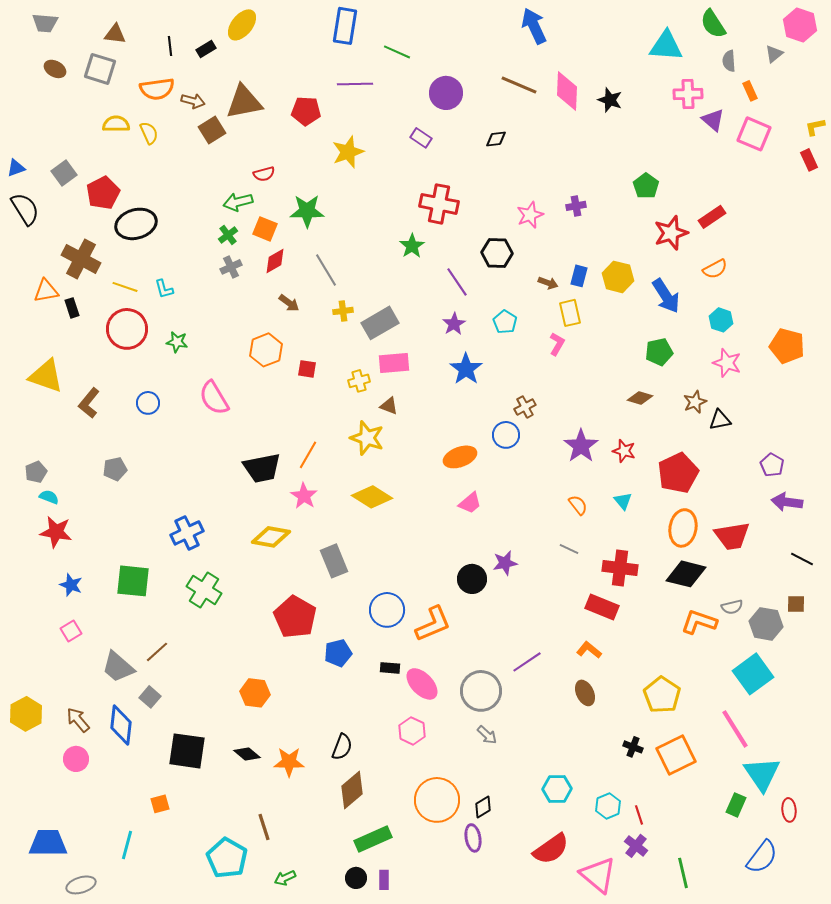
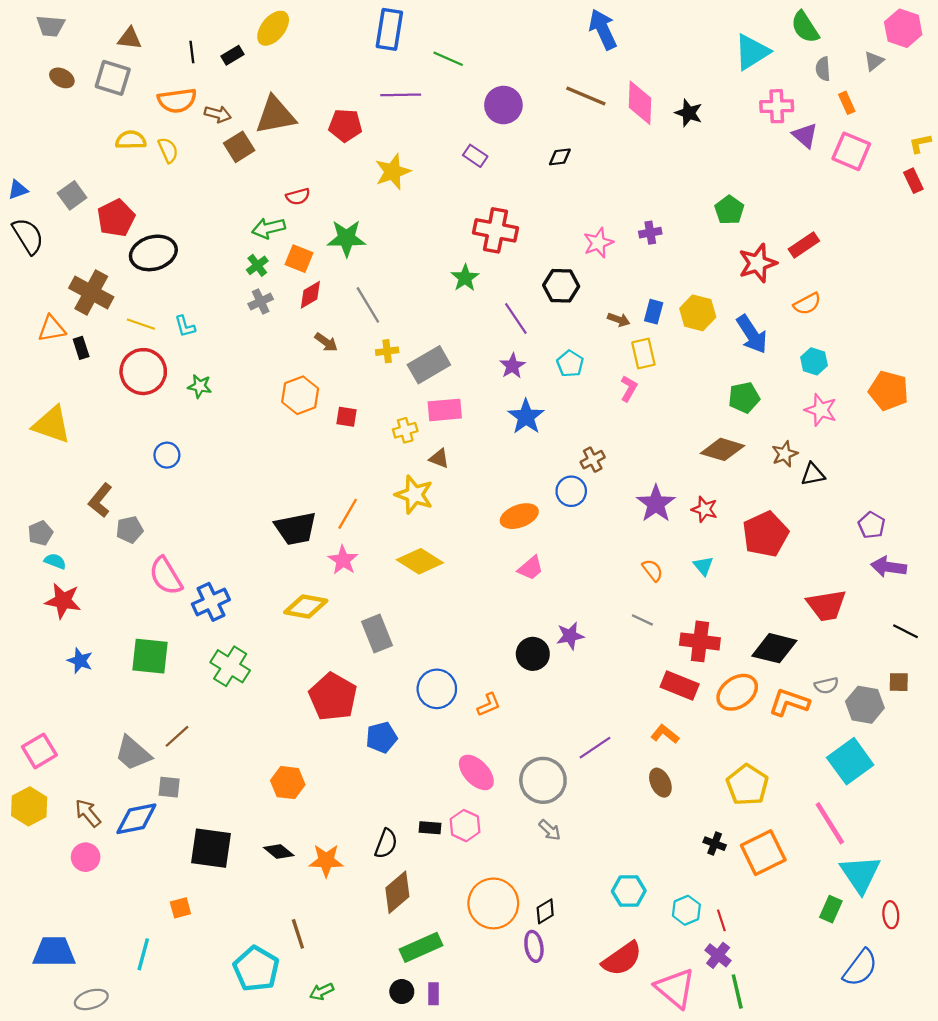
cyan triangle: (666, 46) -> (752, 52), turned -36
pink semicircle: (214, 398) -> (166, 576), moved
brown diamond: (640, 398) -> (723, 449), size x1.5
brown L-shape: (89, 403) -> (100, 500), moved
orange ellipse: (683, 528) -> (737, 692), moved, turned 45
orange L-shape: (433, 624) -> (489, 705), size x0.6
pink square: (71, 631) -> (39, 751), moved, size x1.4
black rectangle: (390, 668) -> (430, 828), moved
gray square: (150, 697) -> (169, 787), turned -35
blue diamond: (121, 725) -> (136, 819), turned 72
green line: (683, 873) -> (737, 992), moved

